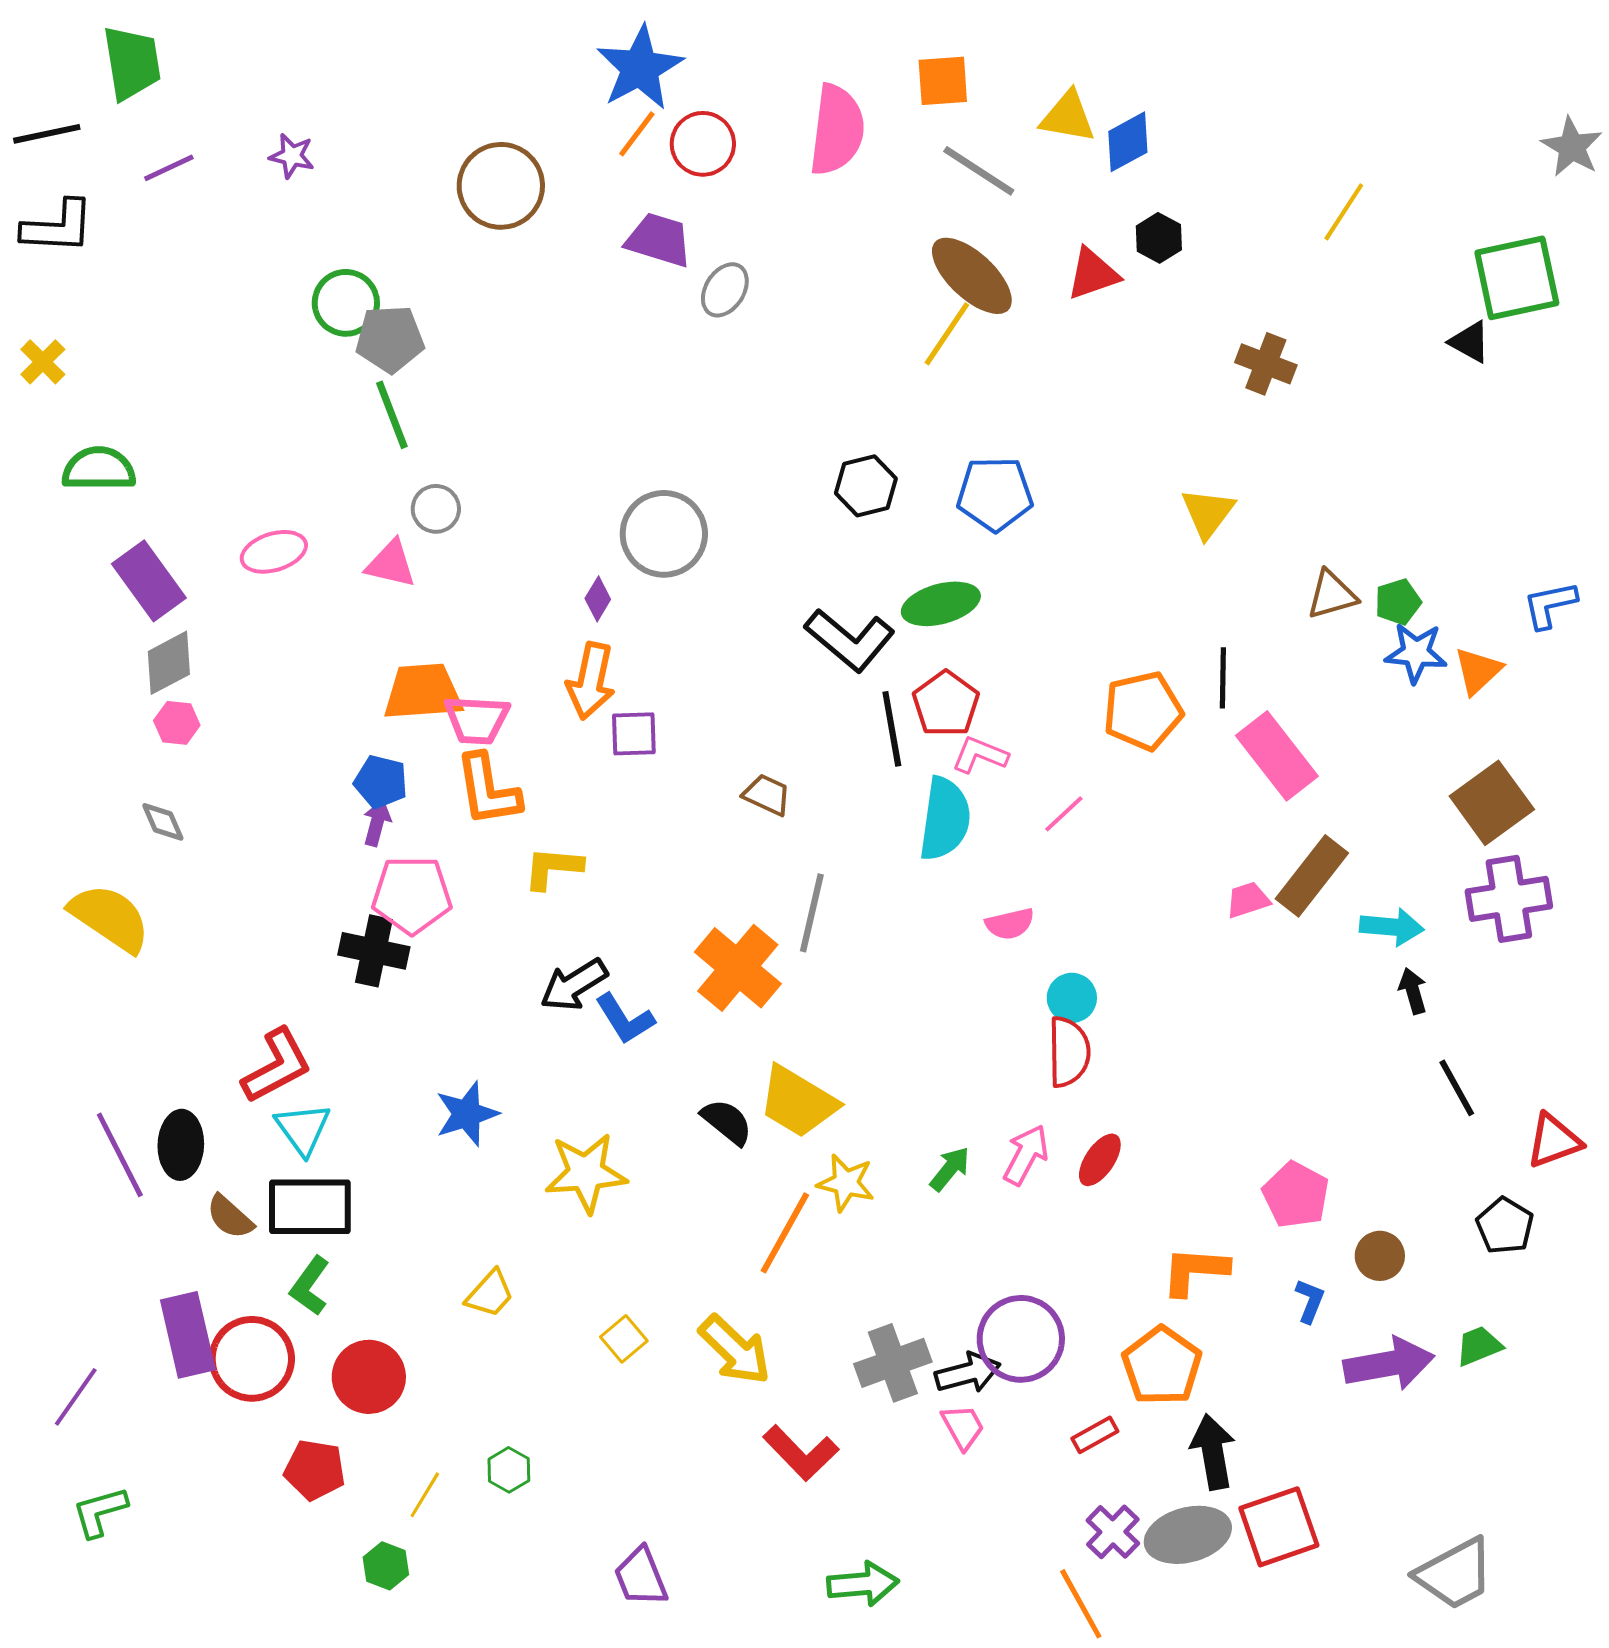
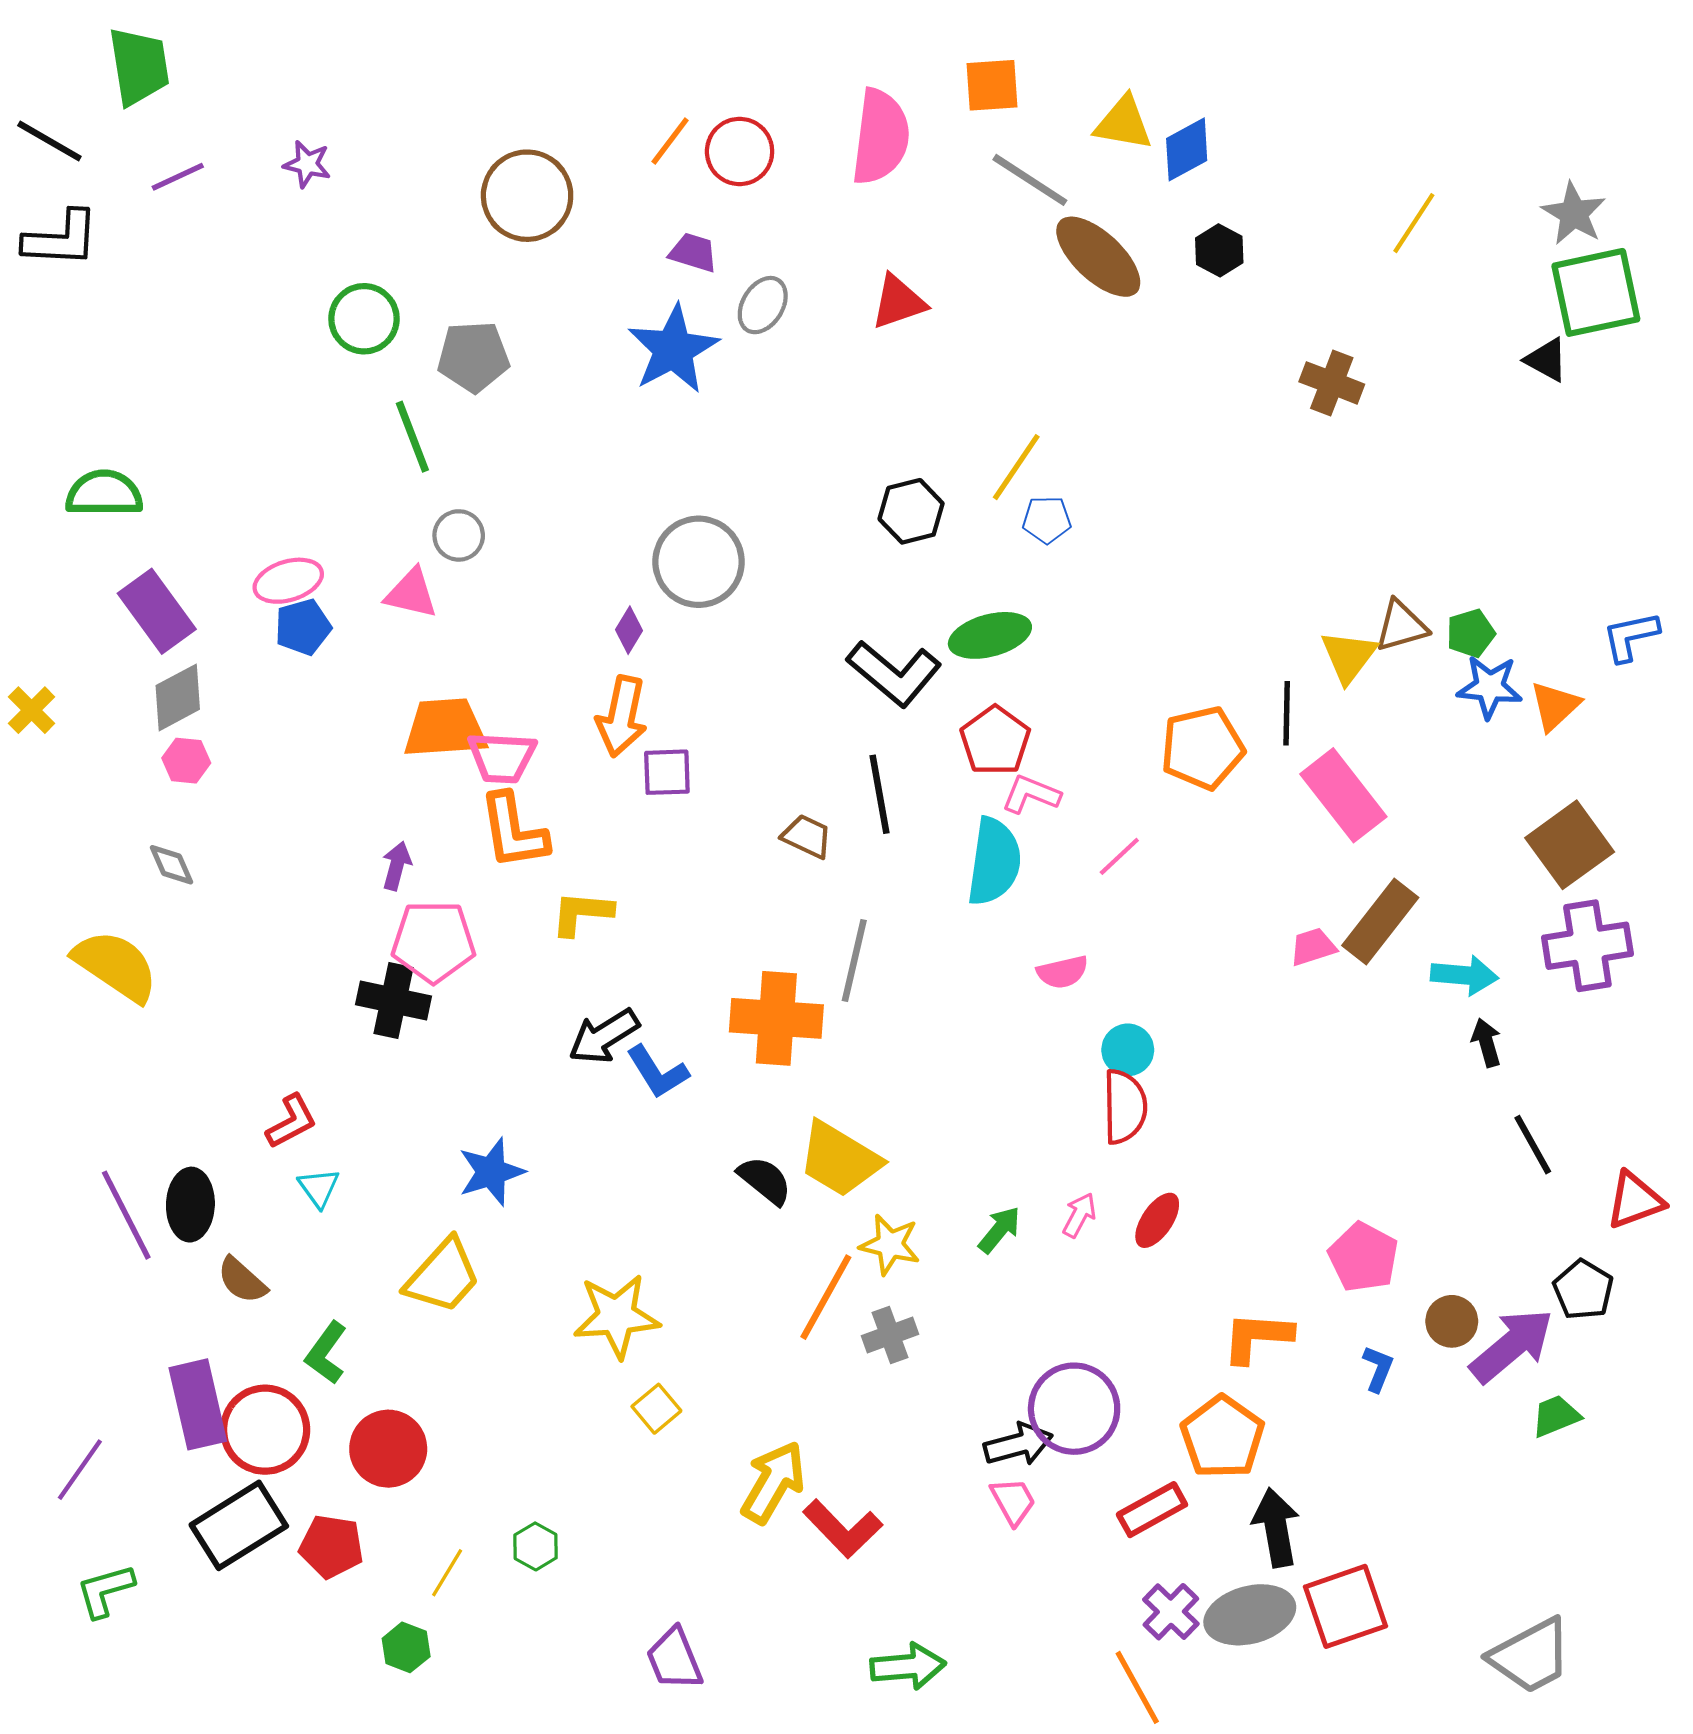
blue star: (640, 68) -> (673, 349), moved
black line: (47, 134) -> (49, 141), turned 42
gray star: (1572, 147) -> (1574, 214), moved
purple trapezoid: (659, 240) -> (693, 252), size x0.7
red triangle: (1093, 274) -> (898, 302), moved
brown ellipse: (972, 276) -> (1098, 257), moved
yellow line: (947, 334) -> (1016, 467), moved
gray pentagon: (390, 339) -> (473, 357), moved
yellow cross: (43, 362) -> (32, 710), moved
blue pentagon: (995, 494) -> (1047, 520), size x0.6
yellow triangle: (1208, 513) -> (1349, 656), moved
black line: (892, 729) -> (879, 794), moved
blue pentagon: (381, 782) -> (303, 627), moved, turned -30
orange cross: (738, 968) -> (776, 1018), turned -36
red L-shape: (277, 1066) -> (291, 1121), size x0.7
cyan triangle: (303, 1129) -> (319, 1188), size x0.7
pink arrow: (1026, 1155) -> (1079, 1215), size x0.7
yellow star: (586, 1173) -> (616, 1316), moved
black rectangle: (310, 1207) -> (239, 1525), moved, turned -32
yellow trapezoid: (490, 1294) -> (443, 1276), moved, size x1.5
yellow arrow: (735, 1350) -> (773, 1482), moved, turned -104
gray cross: (893, 1363) -> (890, 1335), moved, size x0.7
purple arrow: (1389, 1364) -> (1512, 1346), moved, turned -30
red rectangle: (1095, 1435) -> (1152, 1510), size x1.4

